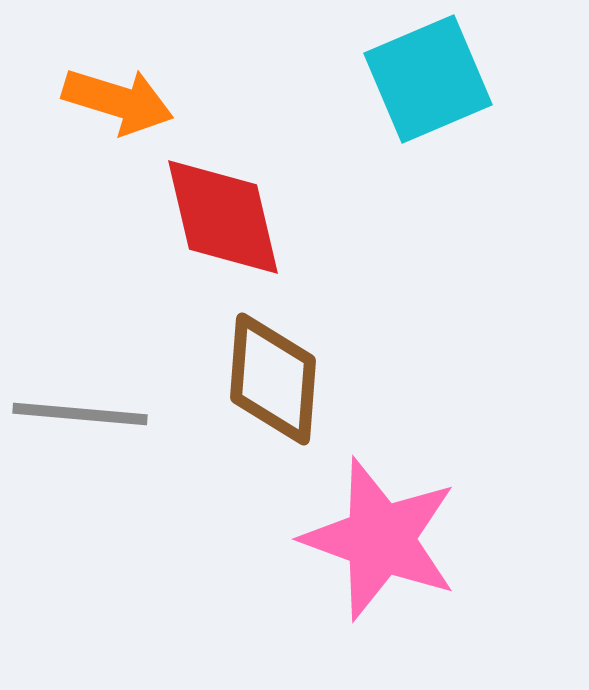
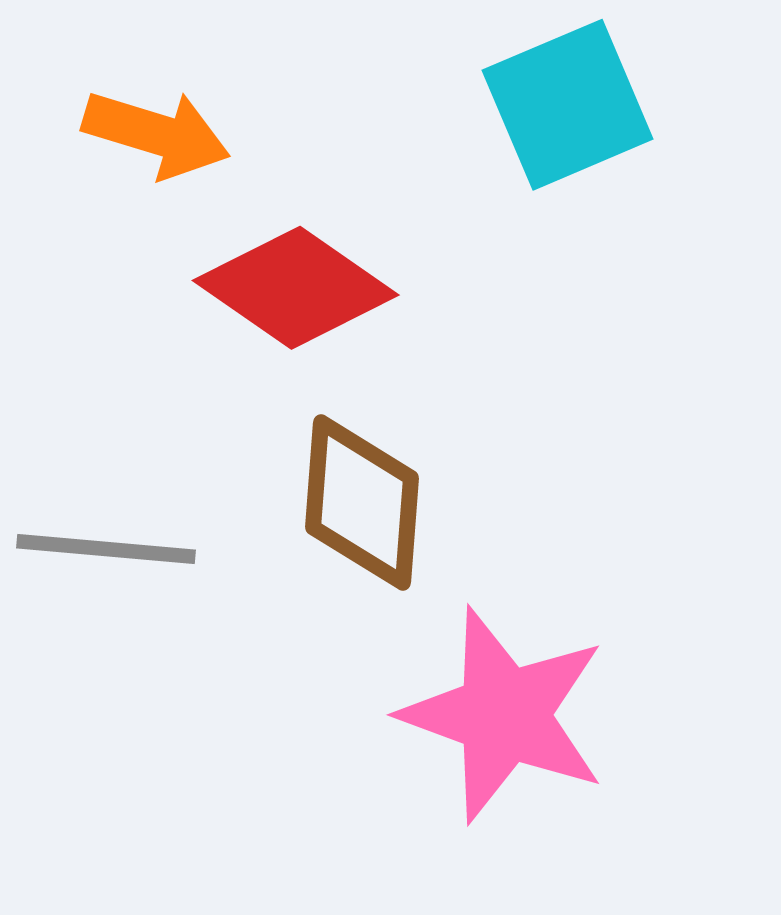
red diamond: (223, 217) -> (296, 288), turned -42

